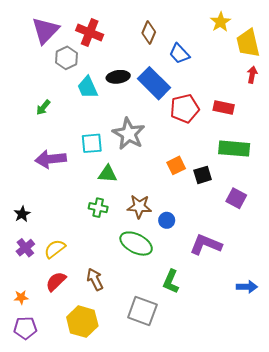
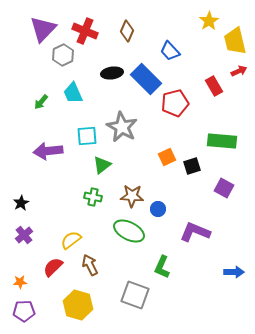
brown diamond: (149, 33) -> (127, 31), moved
red arrow: (252, 75) -> (239, 71), turned 56
cyan trapezoid: (88, 87) -> (73, 93), moved
red rectangle: (224, 107) -> (214, 86), moved, turned 48
green triangle: (108, 174) -> (102, 165), turned -42
yellow semicircle: (55, 249) -> (71, 240), moved

